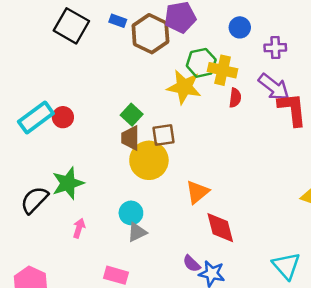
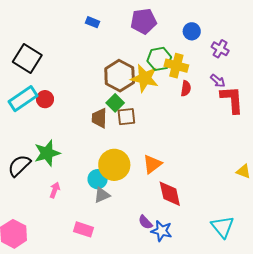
black square: (71, 26) -> (27, 58), moved
brown hexagon: (150, 34) -> (120, 76), moved
purple cross: (275, 48) -> (220, 49), turned 30
purple arrow: (274, 87) -> (218, 81), size x0.6
green square: (132, 115) -> (115, 103), moved
yellow circle: (149, 160) -> (114, 165), moved

